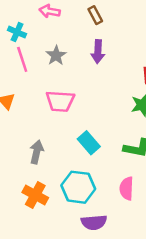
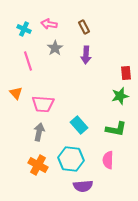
cyan cross: (17, 32) -> (24, 29), moved
gray star: (56, 56) -> (55, 48), moved
pink trapezoid: (60, 101) -> (43, 104), moved

